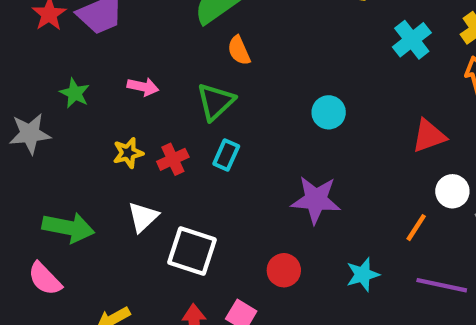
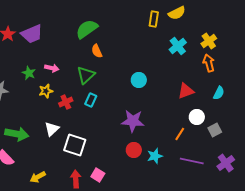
green star: (75, 93) -> (29, 73), moved
yellow star: (128, 153) -> (46, 91), moved
red circle: (284, 270) -> (134, 150), moved

